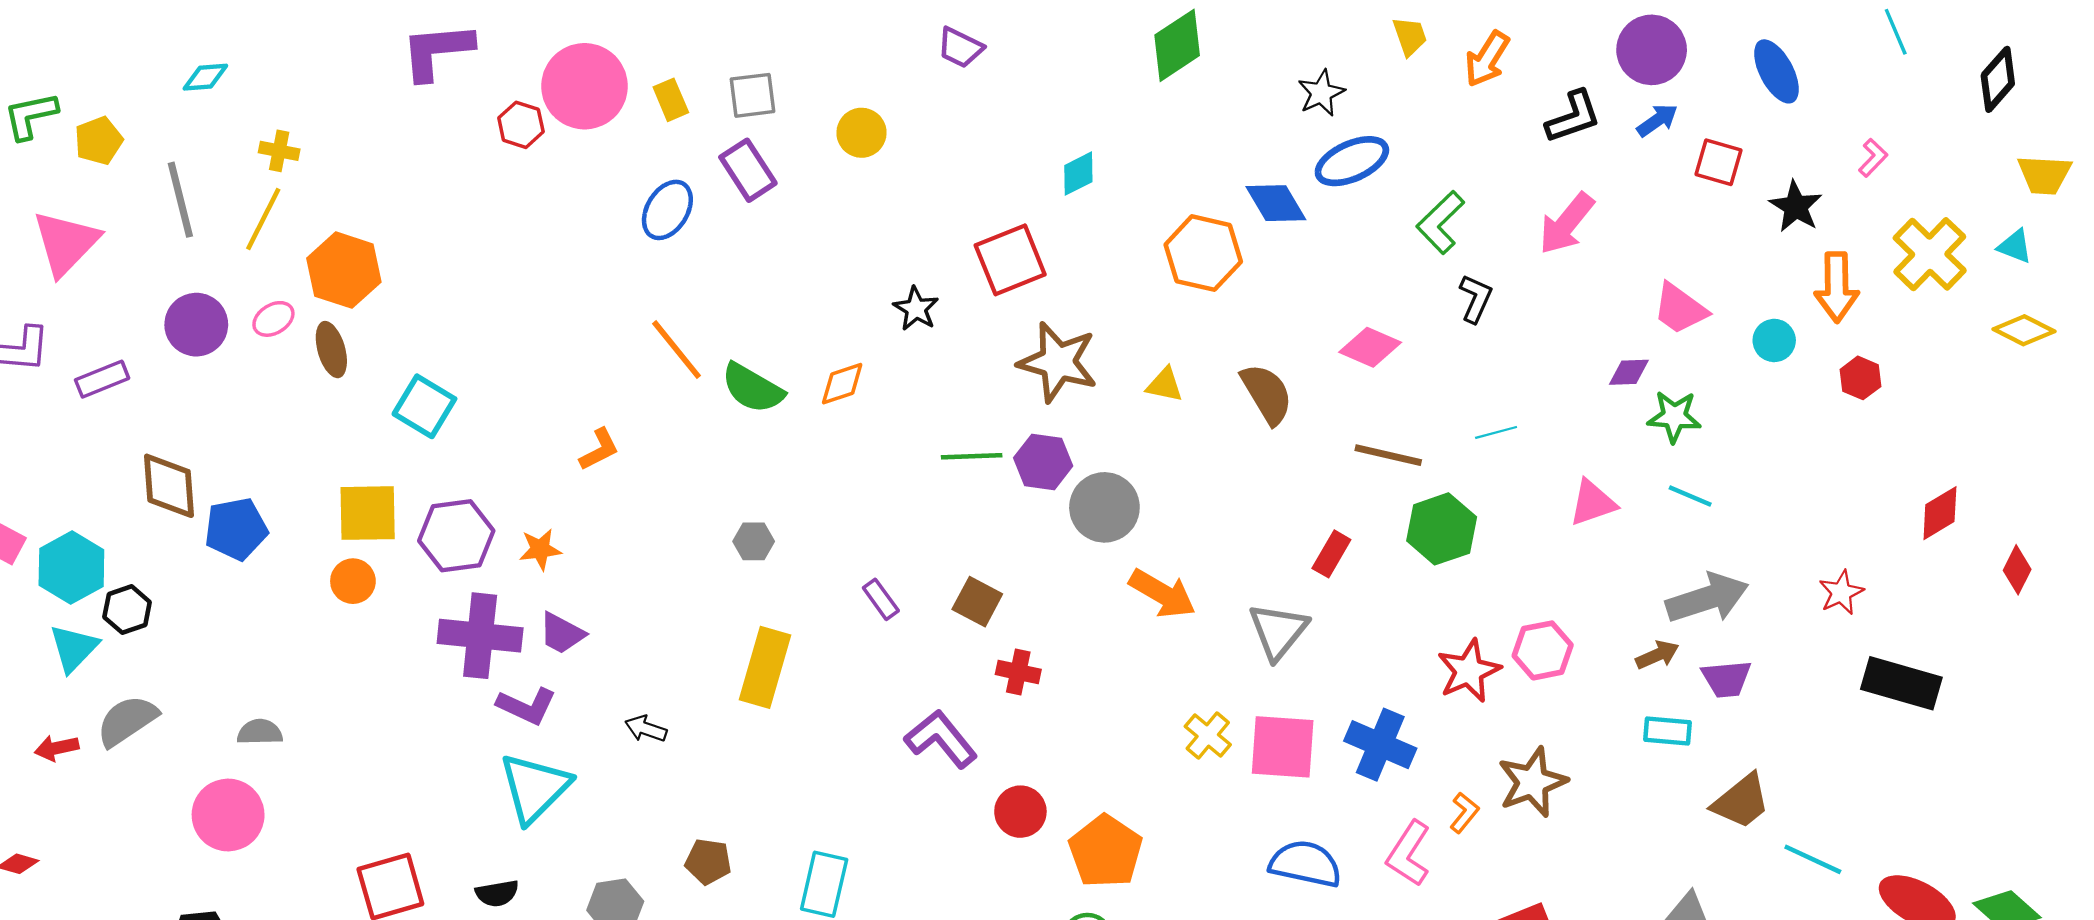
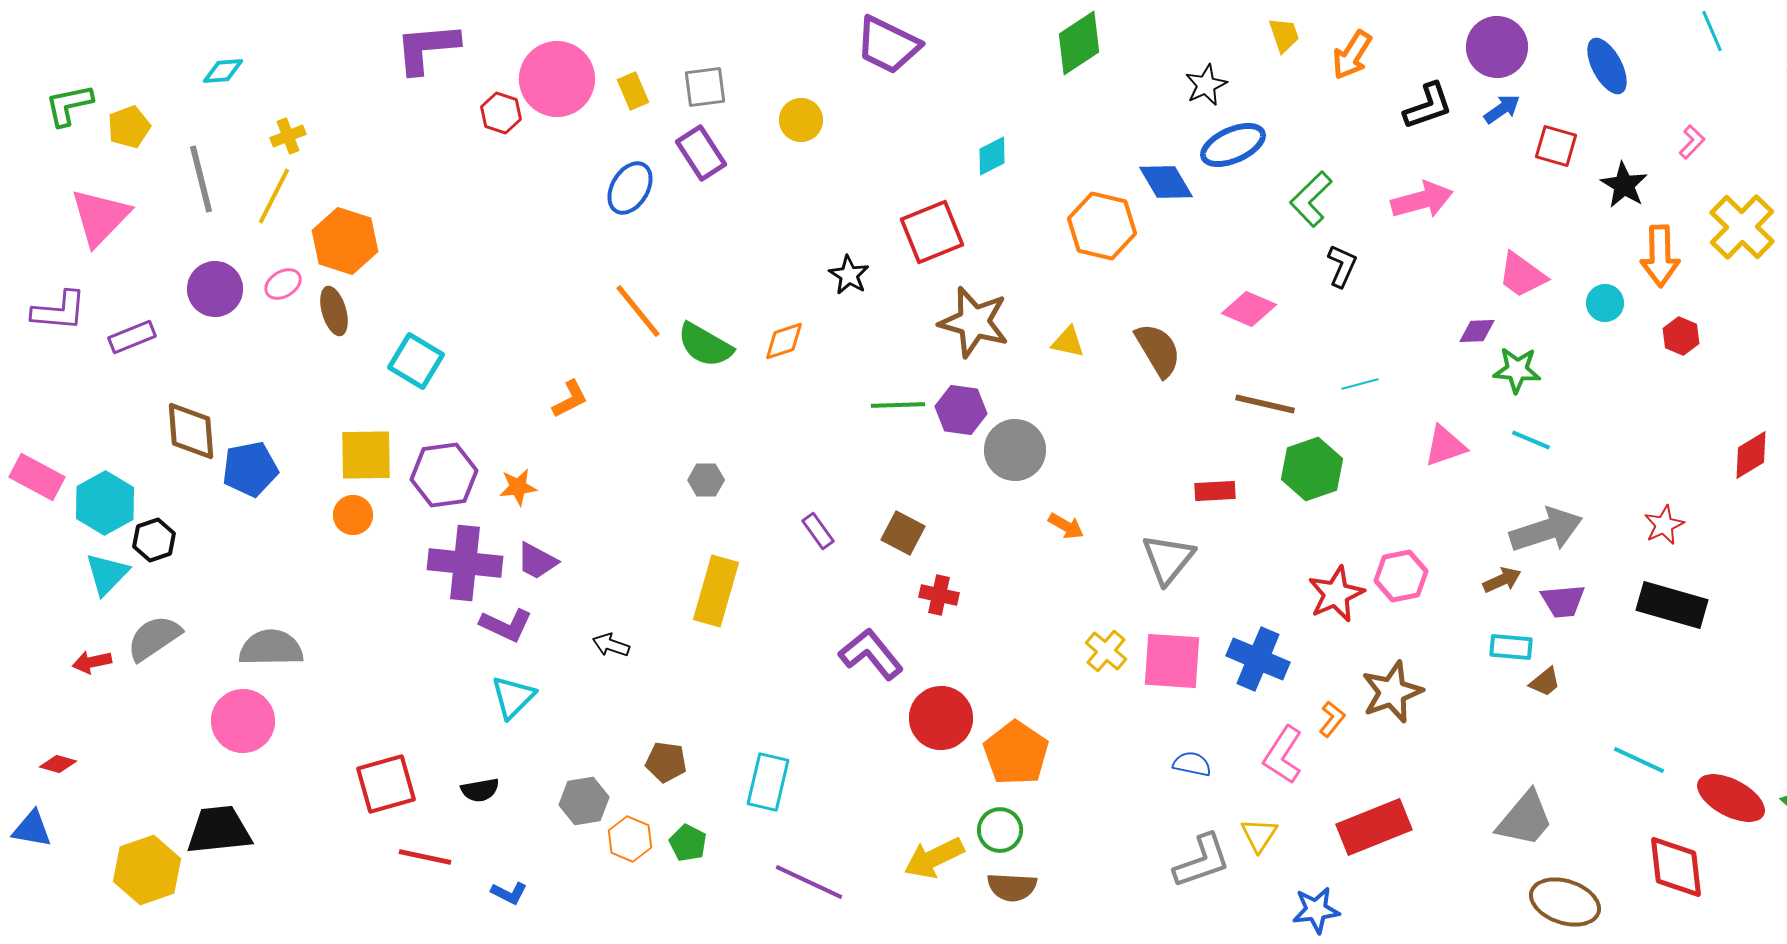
purple trapezoid: (960, 48) -> (888, 45), size x1.6
yellow cross: (279, 151) -> (288, 136), turned -32
pink arrow: (1566, 224) -> (1422, 200), turned -144
red rectangle: (1331, 554) -> (1215, 491), turned 57
orange arrow: (1162, 594) -> (1066, 526), size x0.6
black rectangle: (1901, 683) -> (1672, 605), moved
gray semicircle: (260, 732) -> (271, 648), size x1.6
cyan triangle: (535, 788) -> (513, 697), size x0.7
brown trapezoid: (1741, 801) -> (1545, 682), moved, size x0.6
red circle: (1020, 812) -> (941, 718), size x1.4
blue semicircle: (1305, 864) -> (1192, 764), size x0.6

